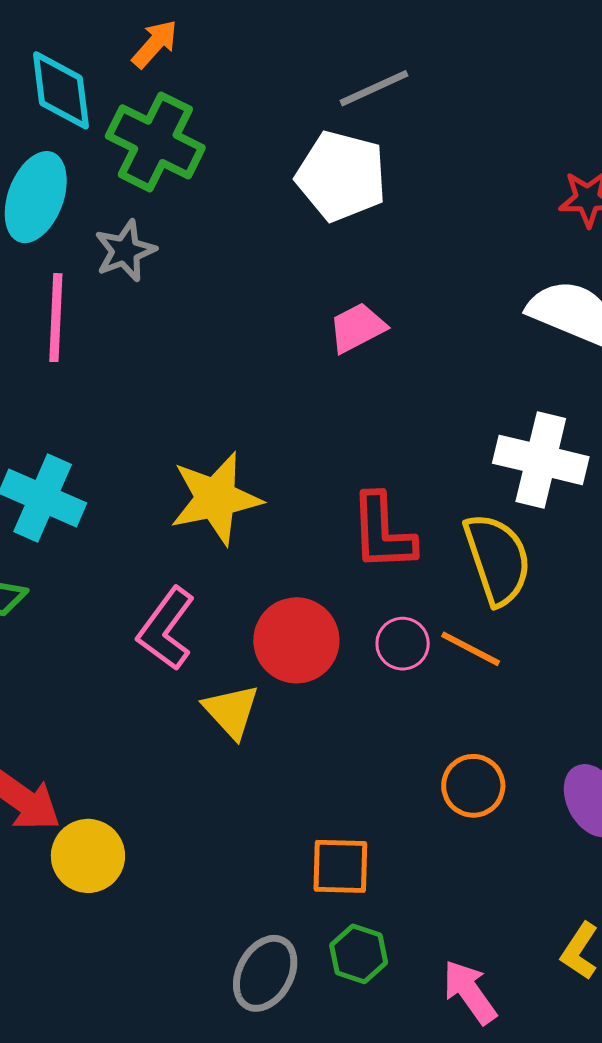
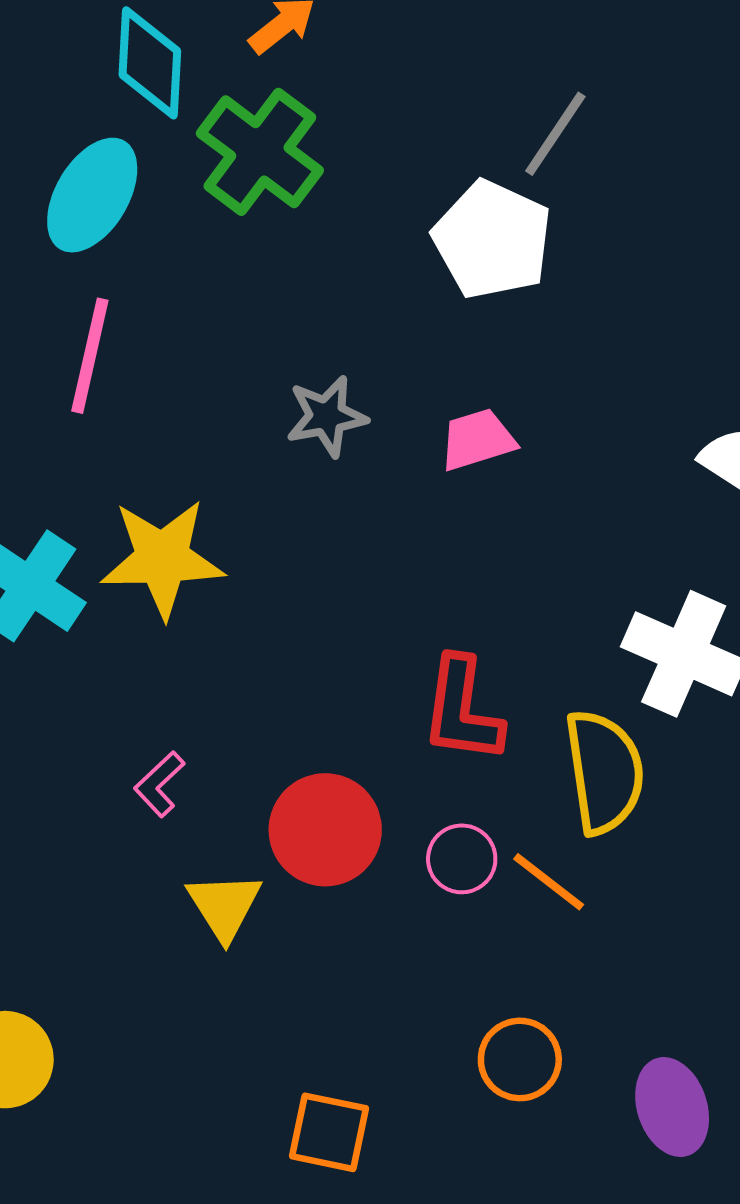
gray line: (374, 88) -> (555, 134), turned -42
gray star: (125, 251) -> (327, 416), moved
yellow star: (216, 498) -> (162, 558), moved
pink L-shape: (166, 629) -> (159, 784), size x0.6

